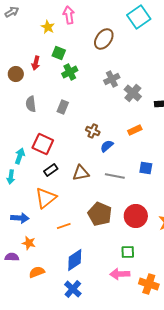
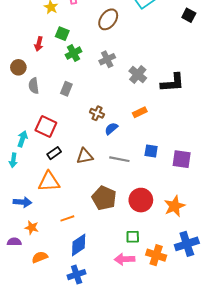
brown circle: (16, 74) -> (18, 67), moved
gray cross: (112, 79) -> (107, 59), moved
orange triangle: (46, 198) -> (49, 182), turned 35
orange line: (64, 226) -> (67, 218), moved
orange cross: (149, 284) -> (156, 255), moved
blue cross: (73, 289) -> (77, 275), turned 30

